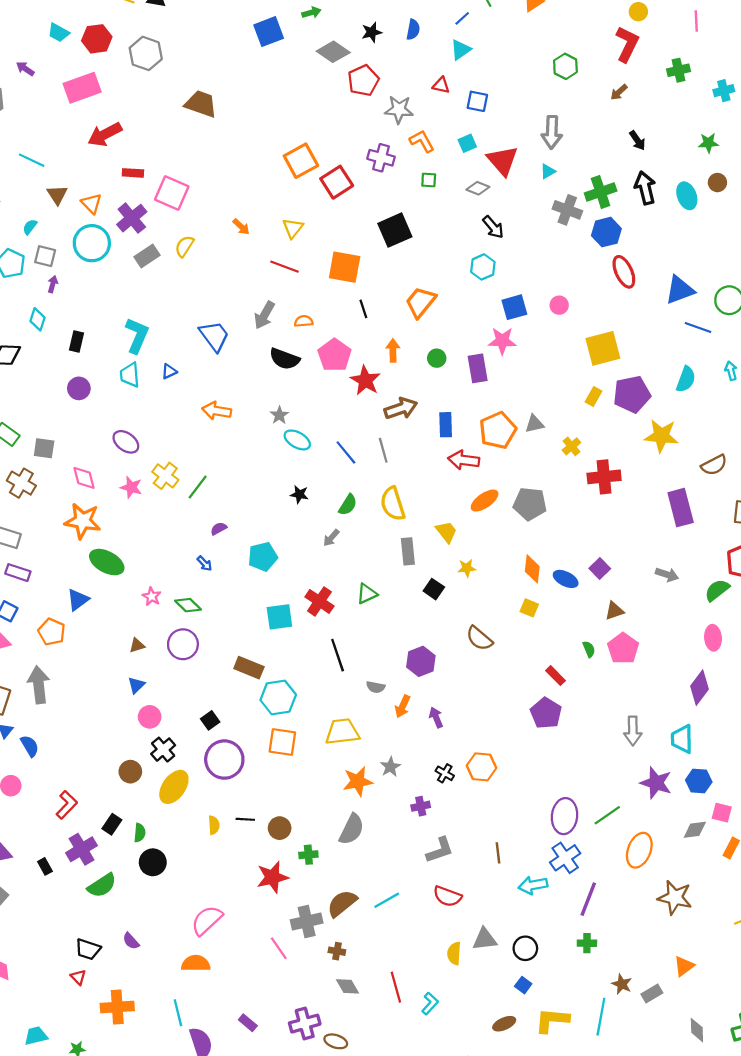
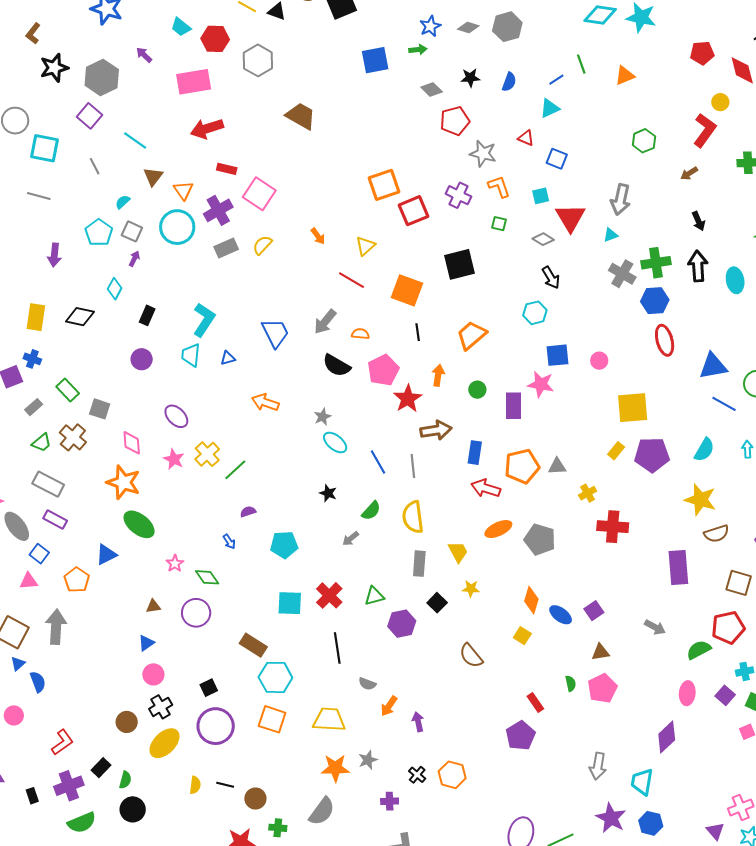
gray diamond: (333, 52) -> (432, 89), size x0.7
yellow star: (661, 436) -> (700, 500), moved
purple hexagon: (421, 661) -> (402, 624), moved

